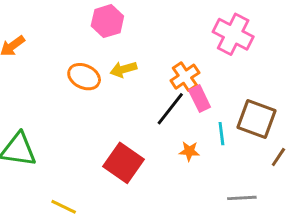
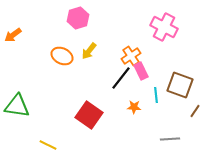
yellow arrow: (124, 69) -> (89, 51), turned -36

